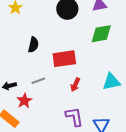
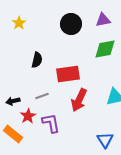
red arrow: (75, 85) -> (79, 100), size x1.6
purple L-shape: (74, 117) -> (51, 123), moved

